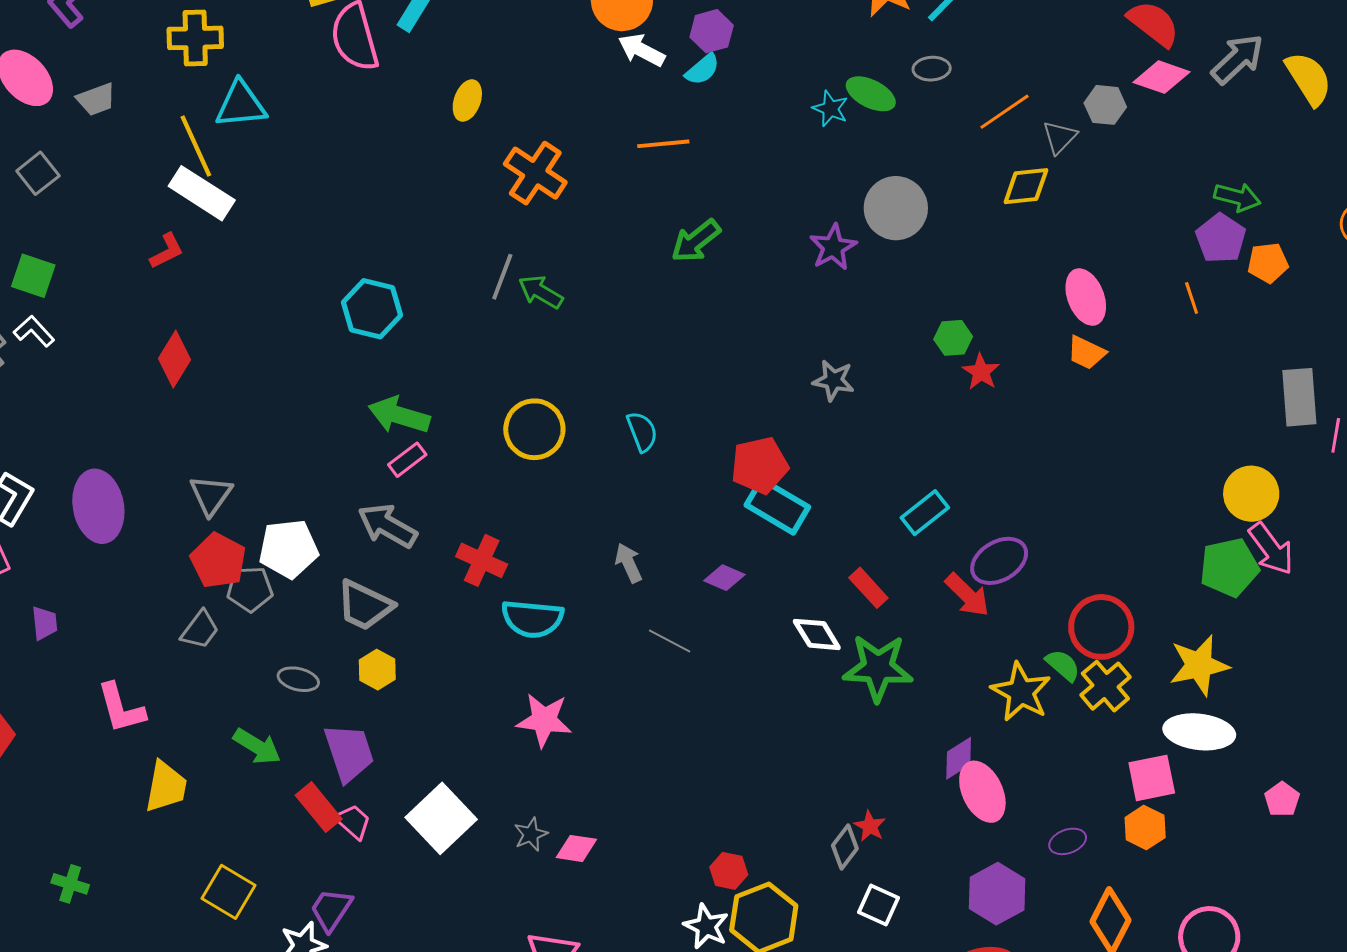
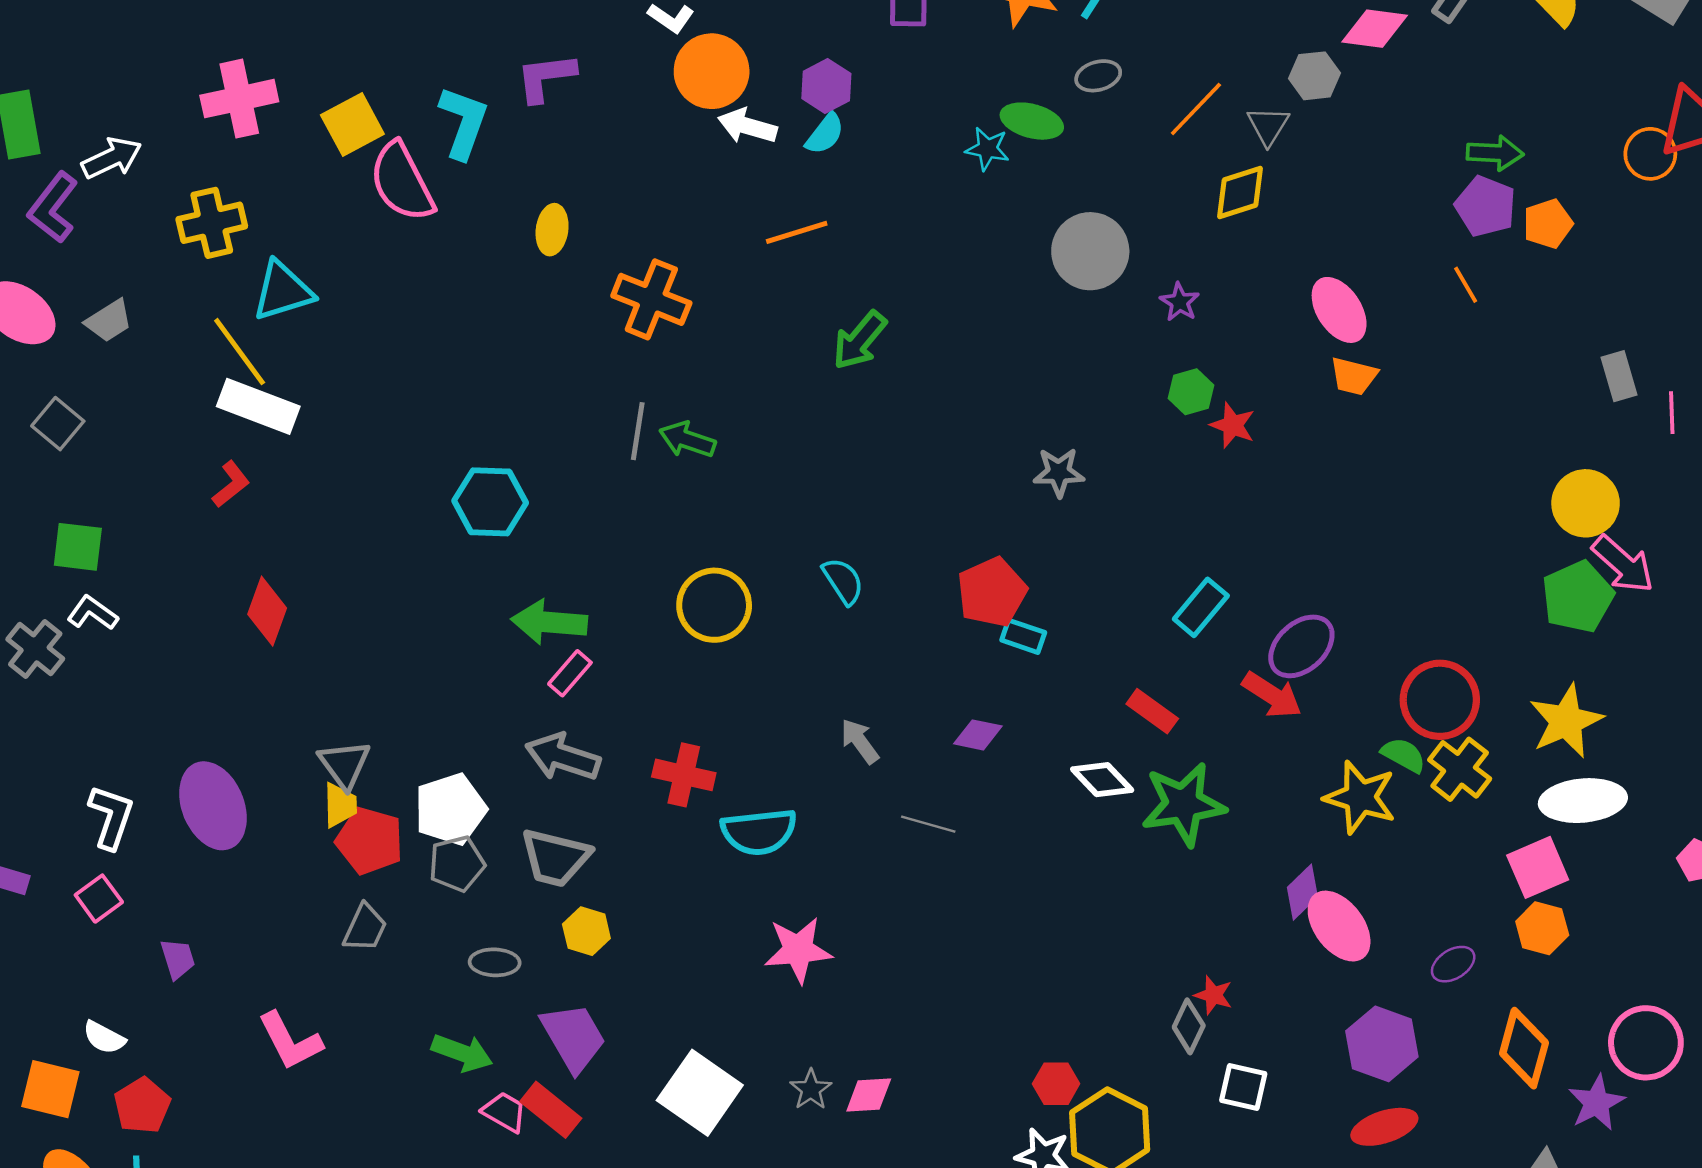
purple star: (833, 247) -> (1180, 302), moved, size x0.7
gray rectangle: (1299, 397) -> (1619, 376), size x0.7
cyan rectangle: (777, 506) -> (1023, 636), size x0.6
gray pentagon: (250, 589) -> (457, 864), moved
yellow trapezoid: (166, 787) -> (340, 805), moved, size x0.7
pink trapezoid: (353, 822) -> (504, 1112), moved

